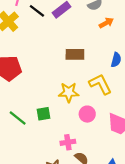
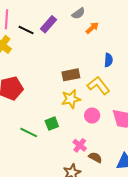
brown rectangle: (75, 54) -> (71, 75), moved
pink cross: (68, 142) -> (80, 145), turned -32

